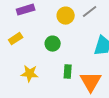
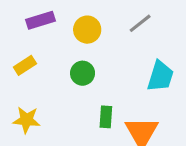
yellow circle: (66, 16) -> (87, 30), moved
yellow star: (30, 74) -> (26, 120), moved

